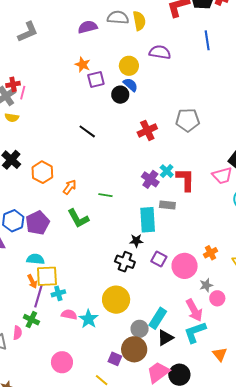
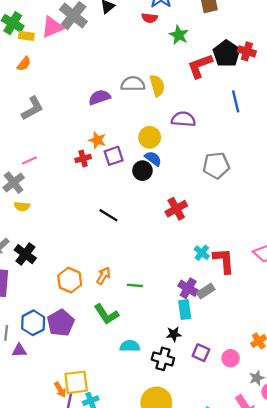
red cross: (13, 84) -> (83, 159), moved
pink line: (23, 93) -> (29, 160), moved, turned 56
gray pentagon: (188, 120) -> (216, 165), moved
orange hexagon: (42, 172) -> (70, 280), moved
purple cross: (150, 179) -> (188, 288), moved
orange arrow: (70, 187) -> (103, 276), moved
gray rectangle: (167, 205) -> (206, 291), turned -35
cyan rectangle: (148, 220) -> (185, 309), size x0.7
cyan semicircle: (35, 259) -> (130, 346), moved
pink circle: (185, 266) -> (231, 358), size x0.6

